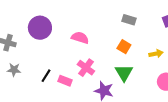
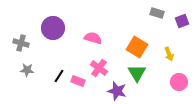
gray rectangle: (129, 20) -> (157, 13), moved
orange square: (124, 47) -> (137, 47), size x1.5
yellow arrow: (156, 54) -> (169, 54), turned 80

